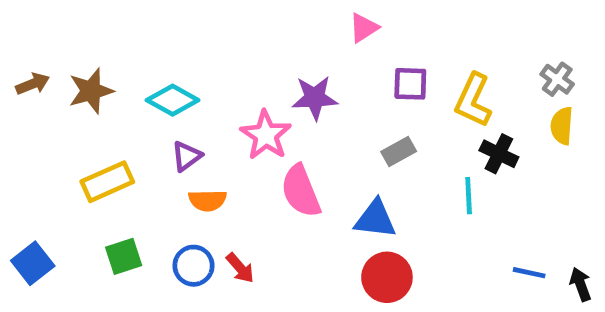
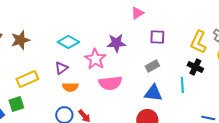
cyan diamond: (173, 100) -> (68, 42), moved
yellow L-shape: (473, 100) -> (198, 42), moved
pink semicircle: (301, 191) -> (110, 83), turned -75
blue triangle: (375, 219) -> (153, 93), moved
green square: (124, 256) -> (16, 104), moved

